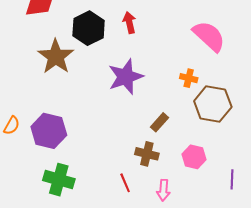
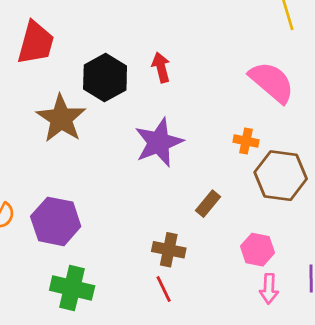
brown cross: (147, 154) -> (169, 250), moved
pink arrow: (163, 190) -> (269, 289), moved

